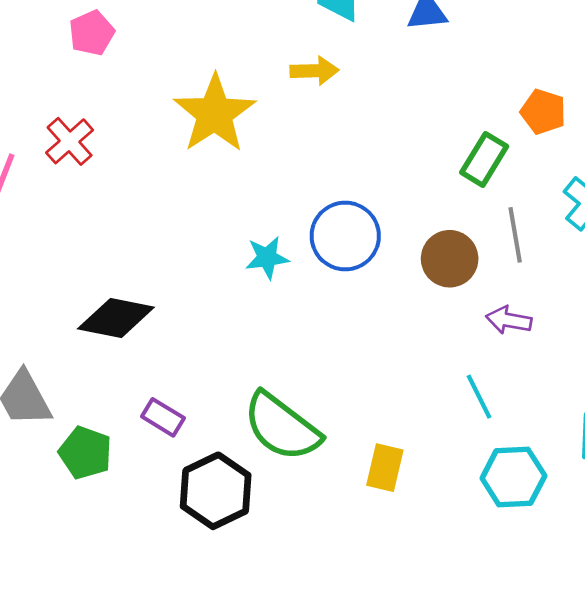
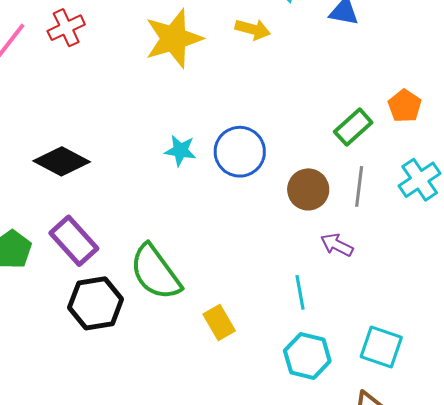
purple rectangle: (163, 417) -> (74, 241), size x1.6
yellow rectangle: (385, 468) -> (219, 322), turned -60

